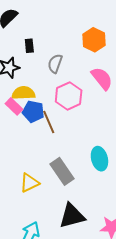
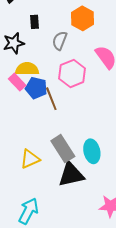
orange hexagon: (94, 40) -> (82, 18), moved
cyan ellipse: (99, 159) -> (92, 151), moved
black triangle: (72, 216) -> (71, 175), moved

